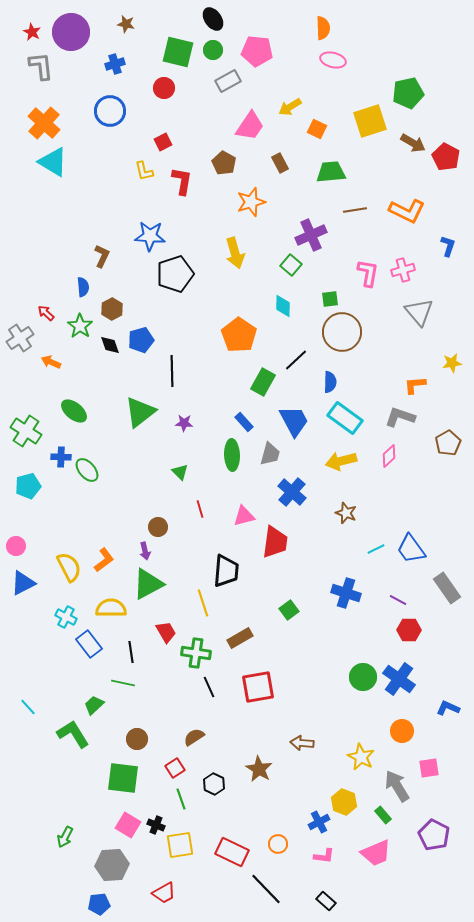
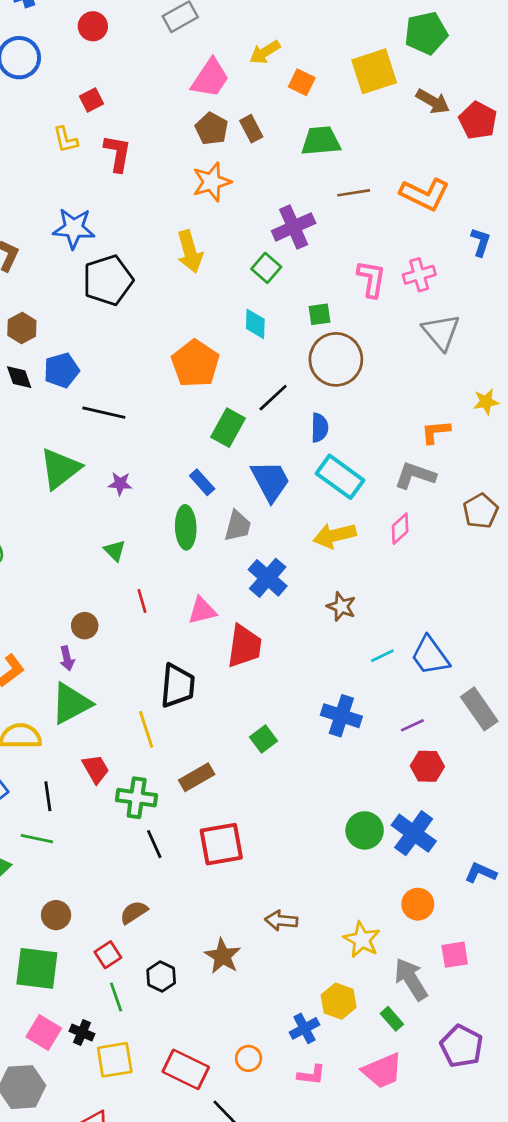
brown pentagon: (224, 163) -> (212, 129), moved
black line: (172, 371) -> (104, 413), turned -76
purple line: (398, 600) -> (412, 725), turned -54

